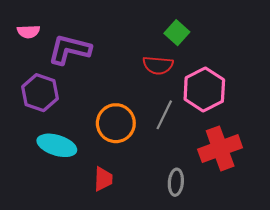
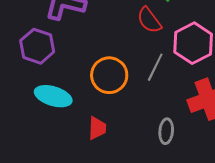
red semicircle: (158, 65) -> (149, 20), turned 48

